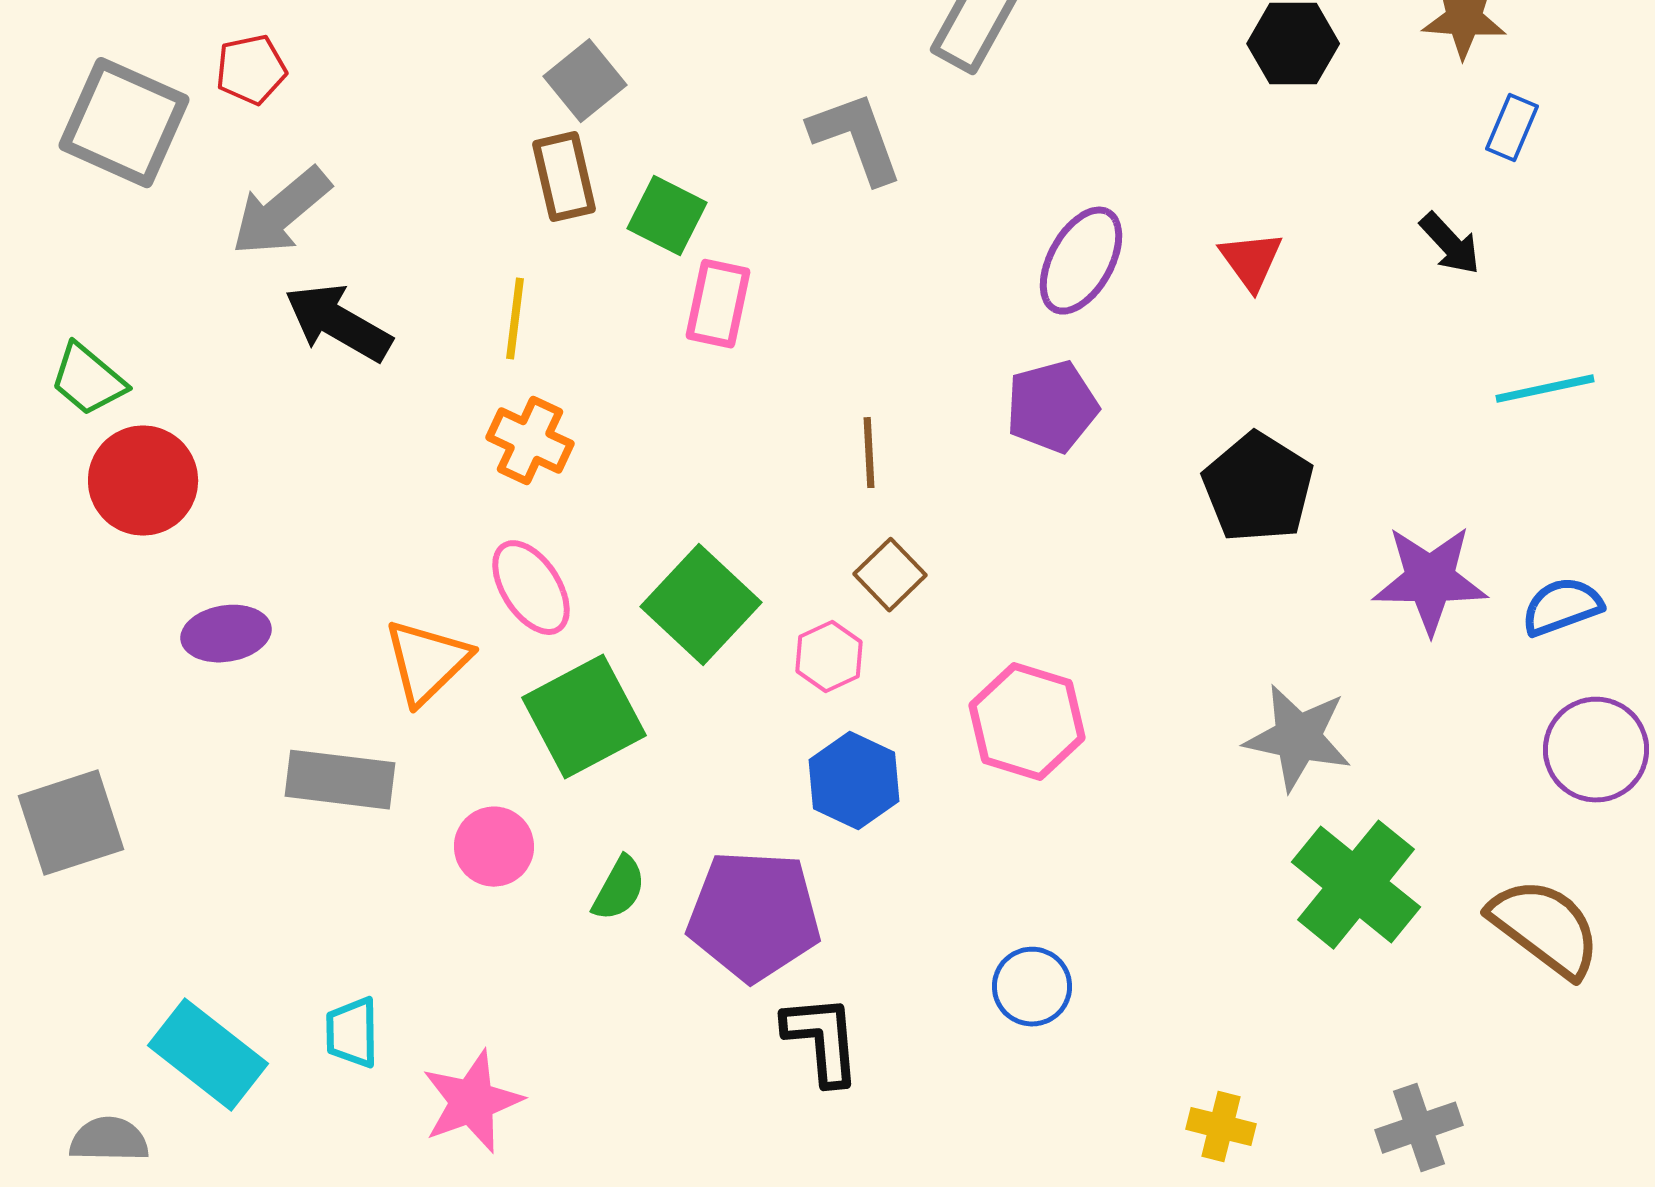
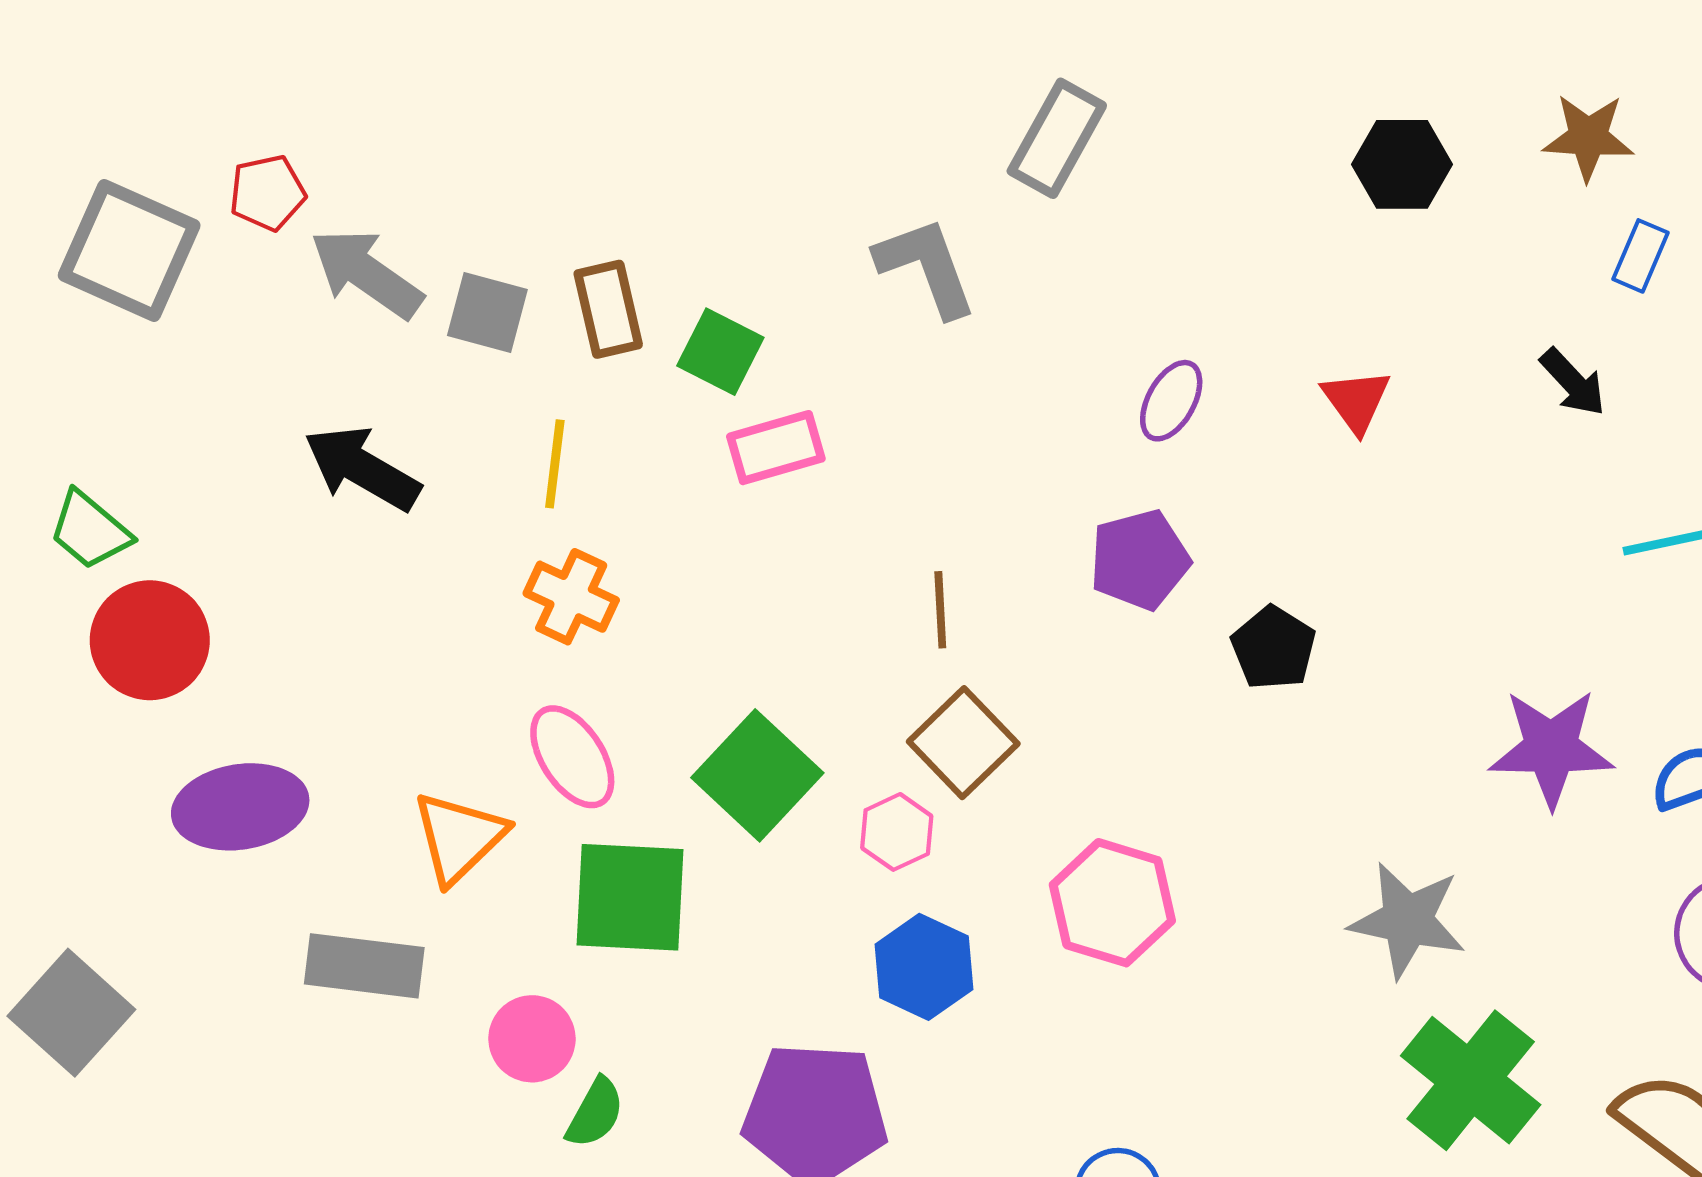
gray square: (585, 81) -> (487, 313), moved, turned -36
gray arrow: (281, 212) -> (366, 273), moved, turned 75
purple ellipse: (1081, 261) -> (1171, 401), size x0.7
pink rectangle: (718, 304) -> (776, 448), turned 62
black pentagon: (1258, 488) -> (1274, 648), moved, size x0.7
brown square: (890, 575) -> (963, 743), size x1.4
purple ellipse: (226, 634) -> (240, 807), size x1.4
green square: (584, 717) -> (630, 897), turned 31
gray square: (71, 823) -> (71, 1013), turned -30
green semicircle: (619, 889) -> (595, 1113), moved

